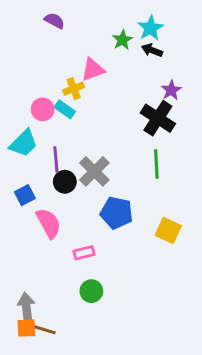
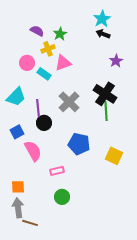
purple semicircle: (54, 21) -> (37, 31), moved
green star: (122, 40) -> (60, 34), moved
pink triangle: (93, 69) -> (63, 63), moved
yellow cross: (74, 89) -> (48, 49), moved
pink circle: (43, 109) -> (27, 63), moved
black cross: (158, 118) -> (105, 94), moved
gray cross: (94, 171) -> (69, 102), moved
orange square: (26, 328) -> (18, 187), moved

